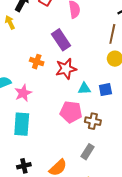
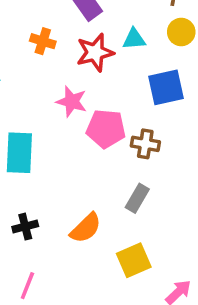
cyan triangle: (84, 89) -> (134, 39), moved
blue square: (105, 90) -> (166, 87), size x1.5
pink star: (23, 93) -> (72, 102), moved, turned -30

